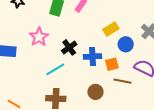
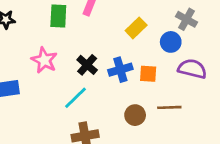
blue circle: (126, 44) -> (171, 42), moved
orange square: (112, 64) -> (148, 74), turned 32
brown line: (123, 81) -> (169, 107), moved

